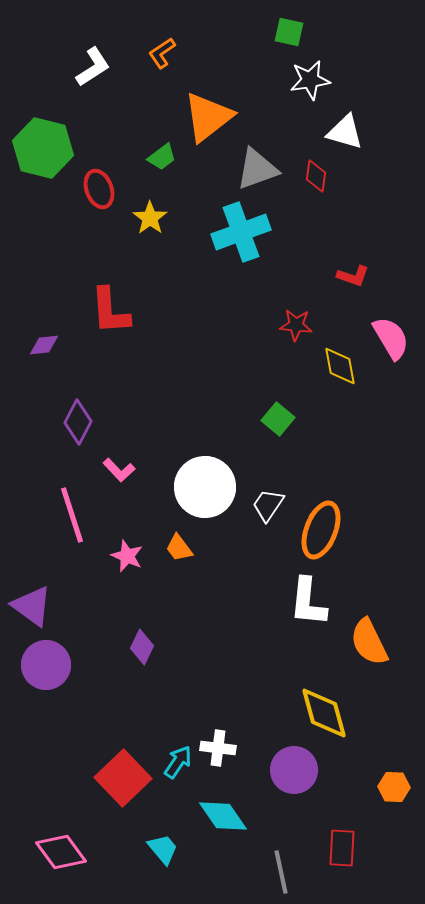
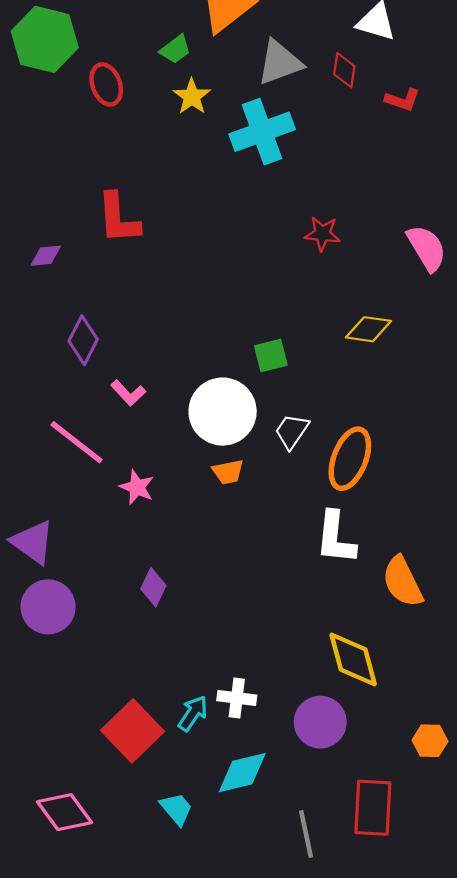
yellow star: (150, 218) -> (192, 97), moved
red L-shape: (353, 276) -> (403, 100), moved
yellow diamond: (340, 366) -> (368, 329), moved, turned -72
green square: (278, 419) -> (271, 356), moved, turned 36
pink line: (72, 515) -> (77, 442), turned -34
orange trapezoid: (179, 548) -> (228, 472), moved, turned -64
cyan diamond: (223, 816) -> (242, 773), turned -69
red rectangle: (342, 848) -> (373, 808), size x1.4

